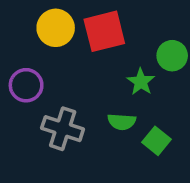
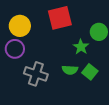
yellow circle: (56, 28) -> (20, 26), moved
green square: (156, 141) -> (90, 72), moved

